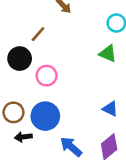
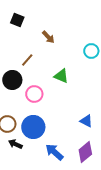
green triangle: (108, 54) -> (61, 76), moved
black arrow: (23, 137) -> (15, 144), turned 32

